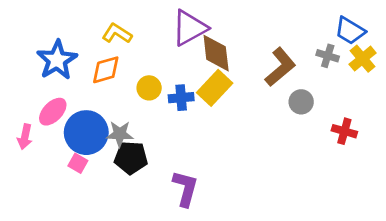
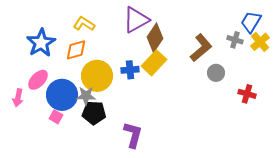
blue trapezoid: (350, 31) -> (251, 22), turned 90
brown diamond: (216, 53) -> (155, 38), turned 40
yellow circle: (149, 88) -> (97, 76), moved, size x1.8

